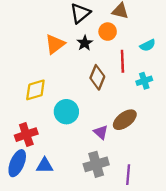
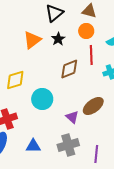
orange circle: (108, 32) -> (86, 31), moved
brown diamond: (97, 77) -> (69, 69), turned 45
blue triangle: (45, 165) -> (33, 146), moved

